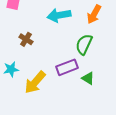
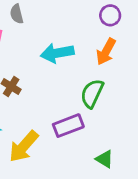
green triangle: (88, 78) -> (105, 159), moved

